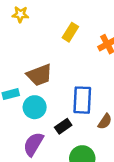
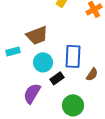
cyan circle: (35, 107) -> (43, 62), moved

